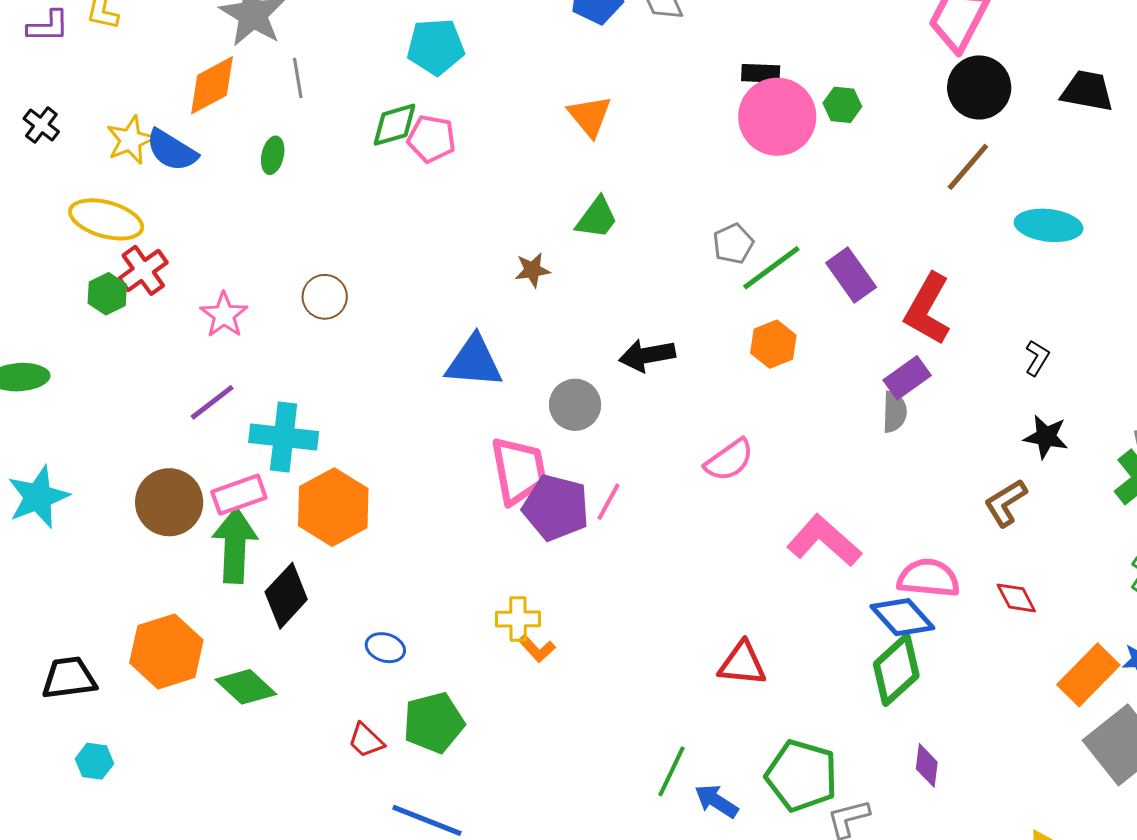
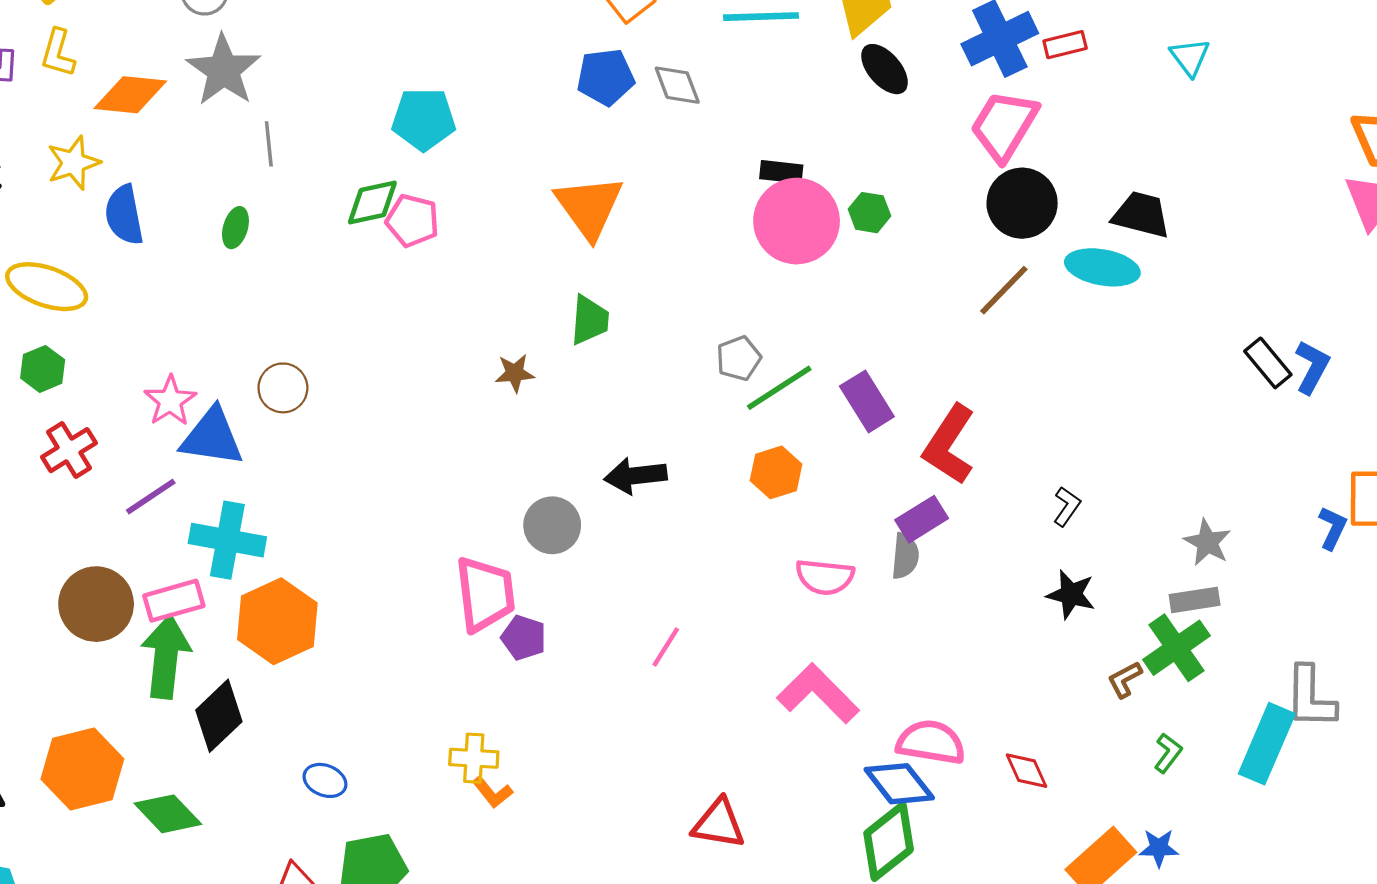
orange diamond: (212, 85) -> (130, 95), moved, turned 30
orange triangle: (590, 116) -> (589, 207), size x1.4
yellow star: (130, 140) -> (73, 163), moved
blue semicircle: (172, 150) -> (124, 215), turned 44
green trapezoid: (597, 218) -> (590, 320), turned -36
cyan ellipse: (1049, 225) -> (1102, 267), moved
red cross: (143, 270) -> (69, 450), moved
blue triangle: (474, 362) -> (212, 437), moved
pink semicircle: (729, 460) -> (825, 577), moved, turned 38
pink line: (609, 502) -> (666, 647), moved
brown L-shape: (1006, 503) -> (1125, 679), moved, size x0.7
purple pentagon: (556, 508) -> (524, 638), size x0.6

